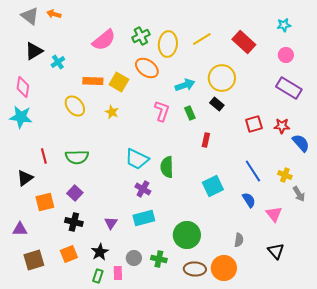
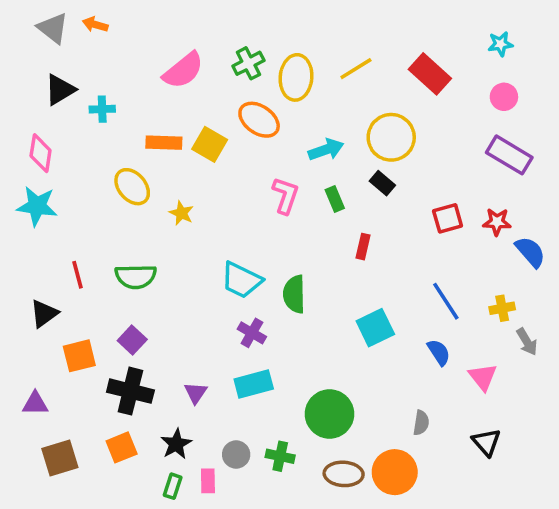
cyan cross: (58, 62) -> (102, 109), turned 32
yellow star: (112, 112) -> (181, 213), moved
yellow cross: (285, 175) -> (502, 308), turned -32
black cross: (74, 222) -> (130, 391), size x1.4

